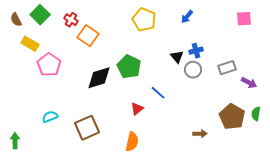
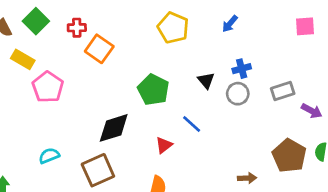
red cross: (71, 20) -> (77, 28), turned -32
black triangle: (177, 57) -> (206, 80), moved
black diamond: (99, 78) -> (114, 128), moved

